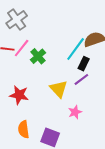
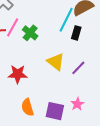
purple line: (81, 79) -> (78, 68), moved
pink star: (75, 112) -> (77, 104), moved

